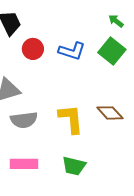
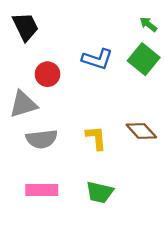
red circle: (33, 49) -> (47, 74), moved
yellow L-shape: (71, 119) -> (96, 138), size x0.7

